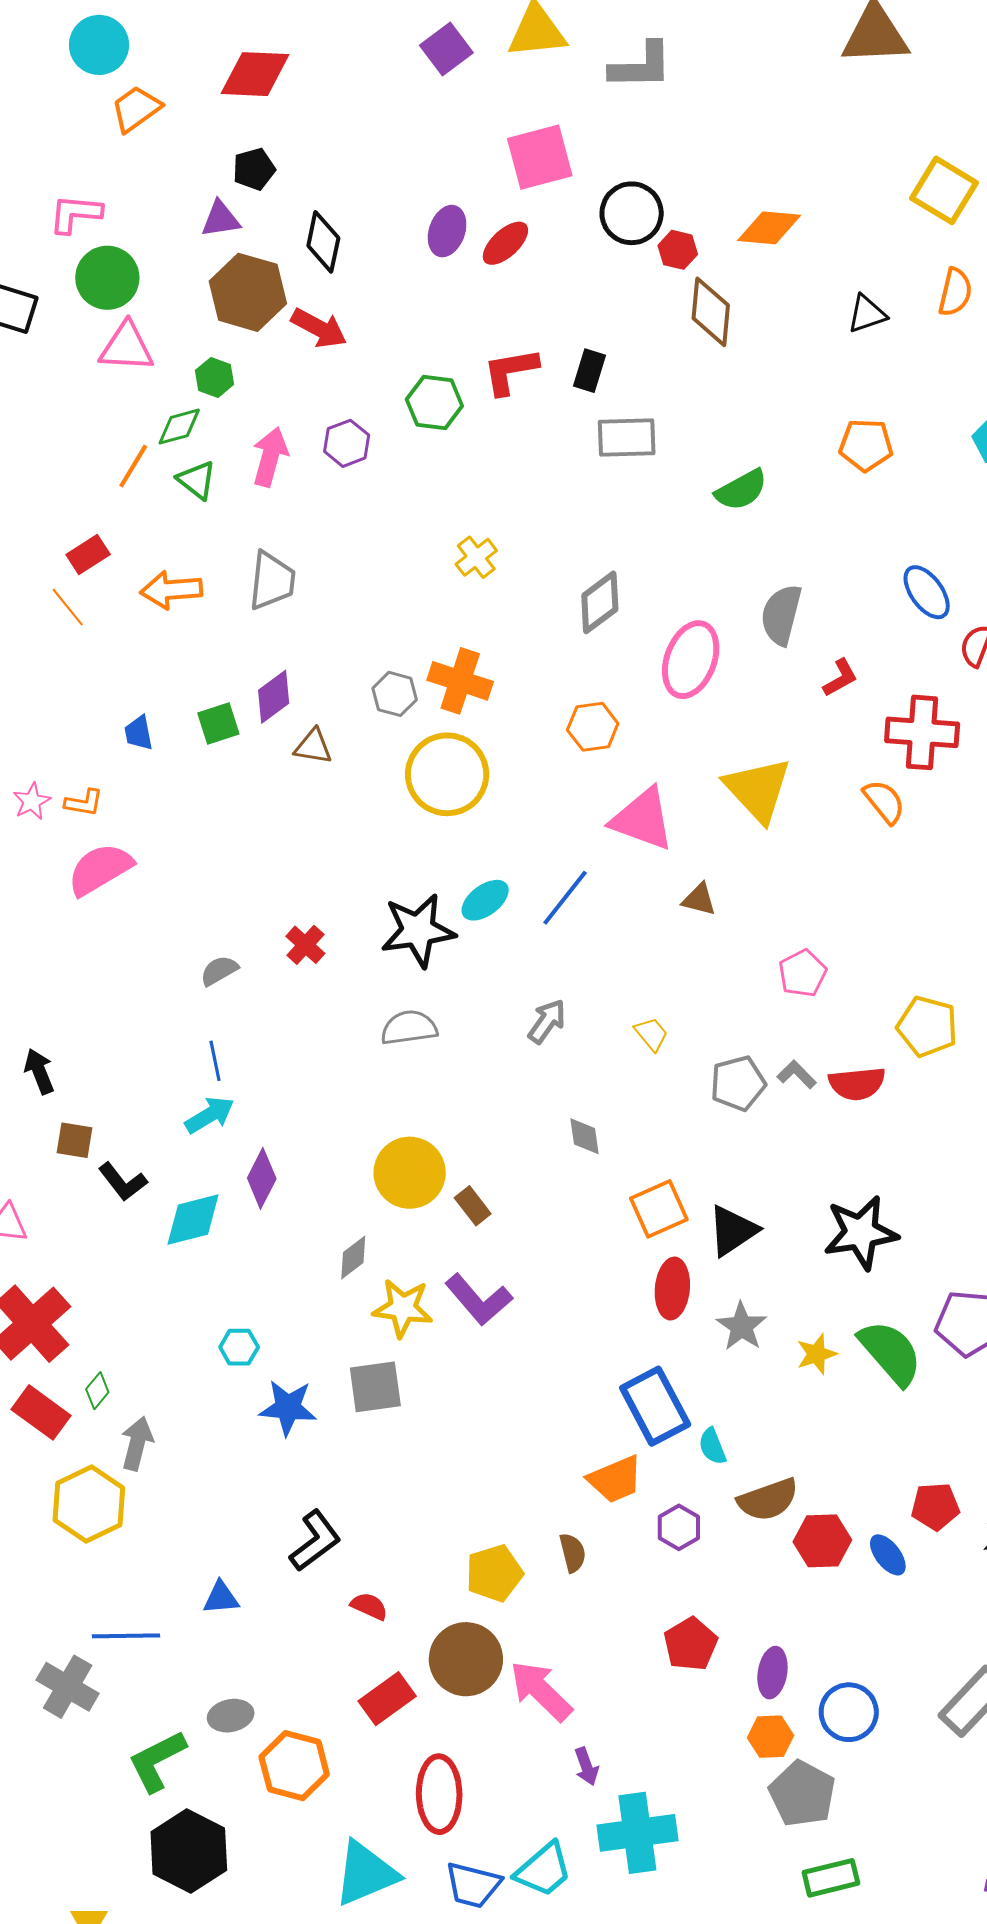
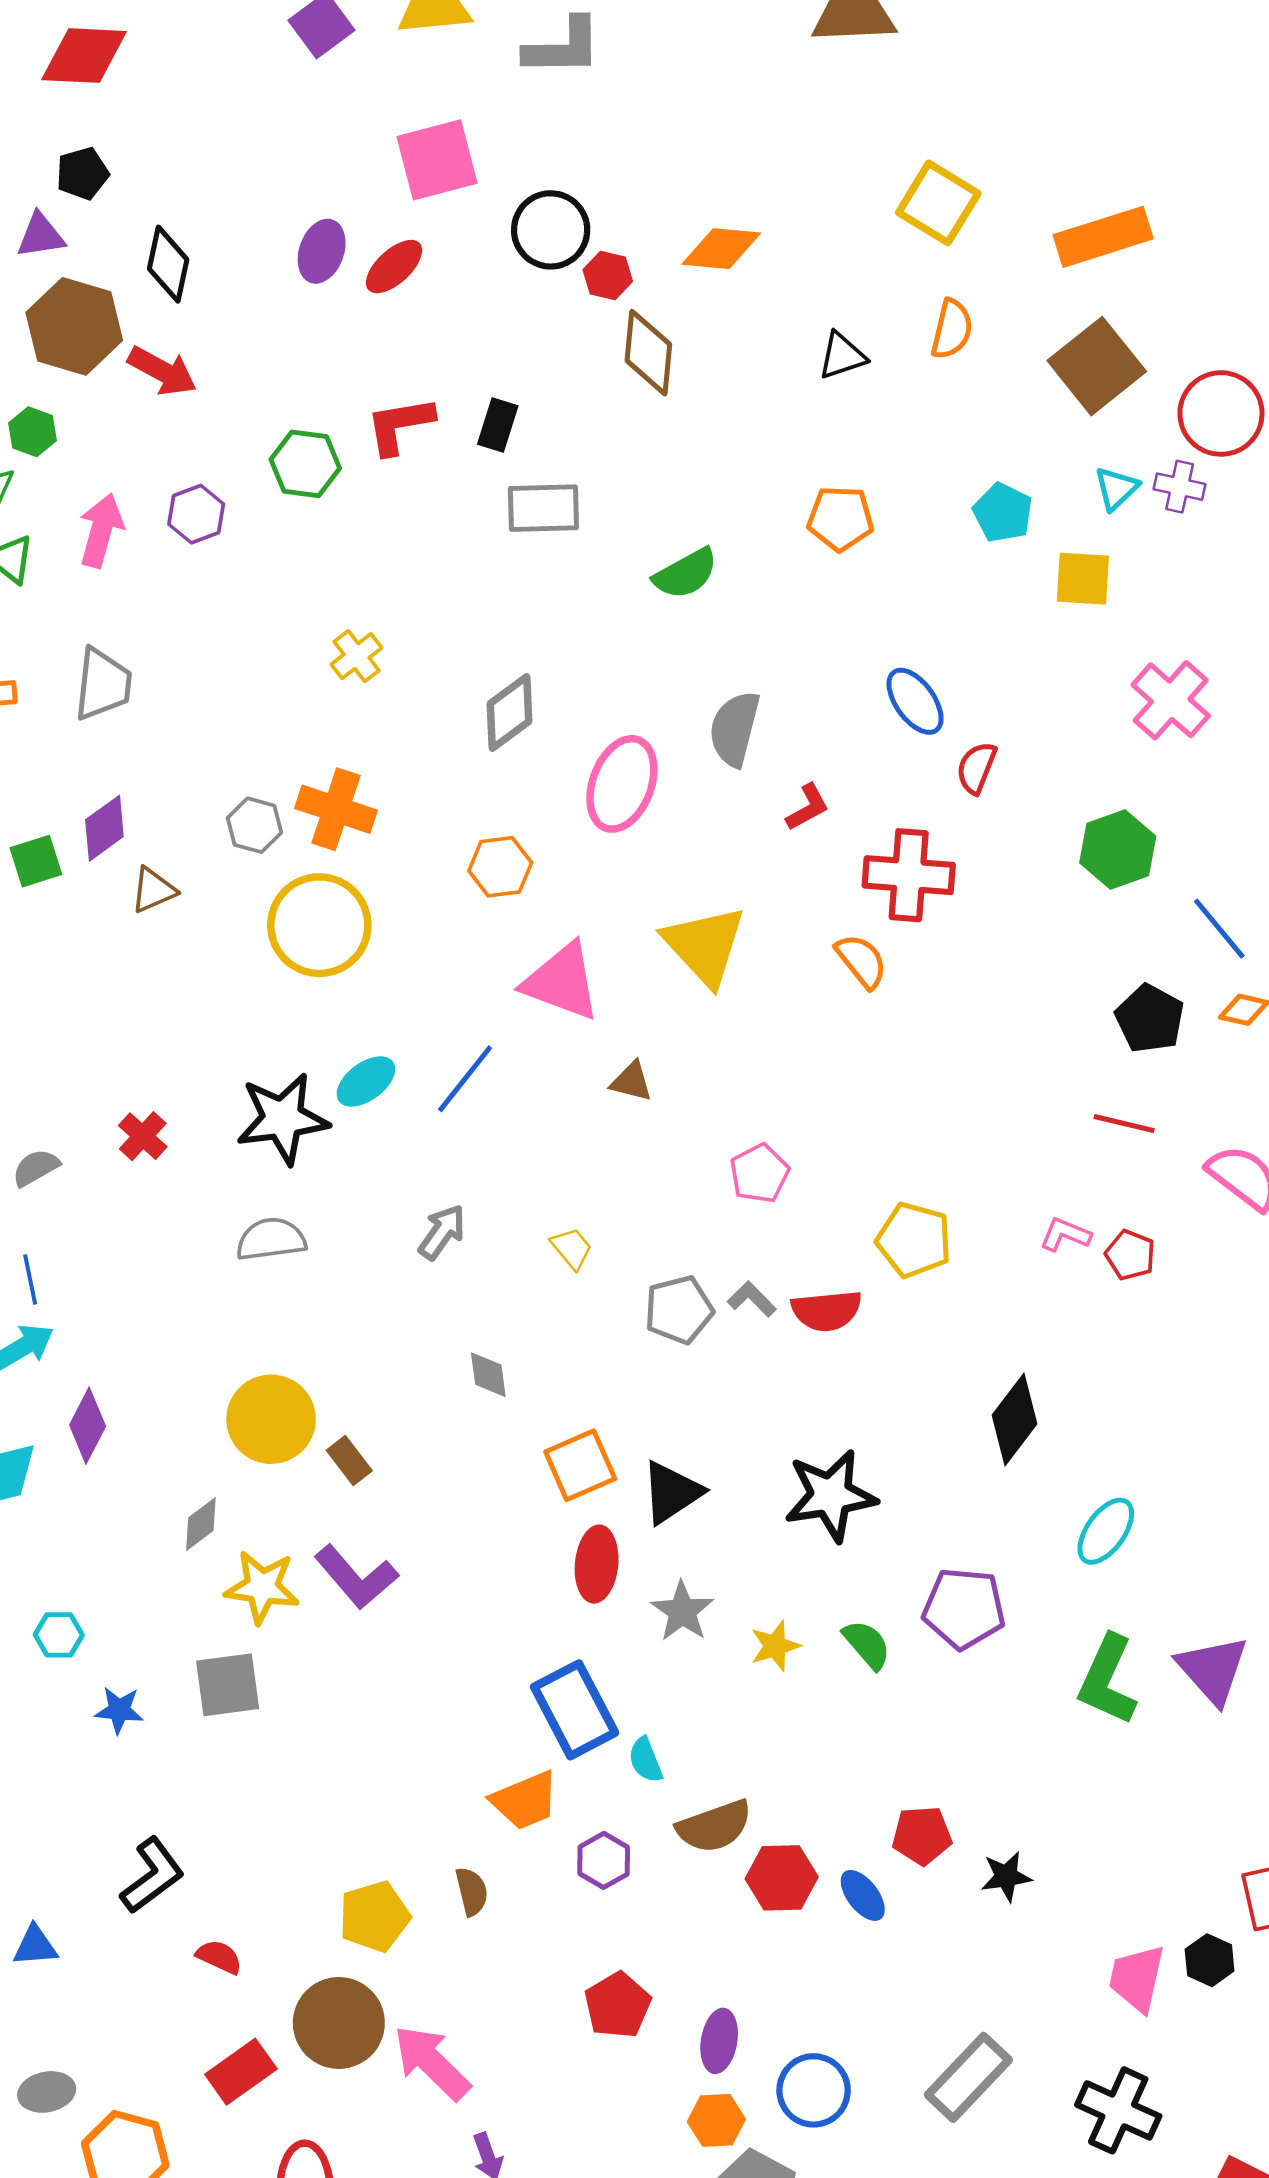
brown triangle: (313, 747) -> (153, 890), turned -33
green semicircle: (890, 1353) -> (867, 1645), size x0.6
blue star: (288, 1408) -> (119, 1710), size x0.7

